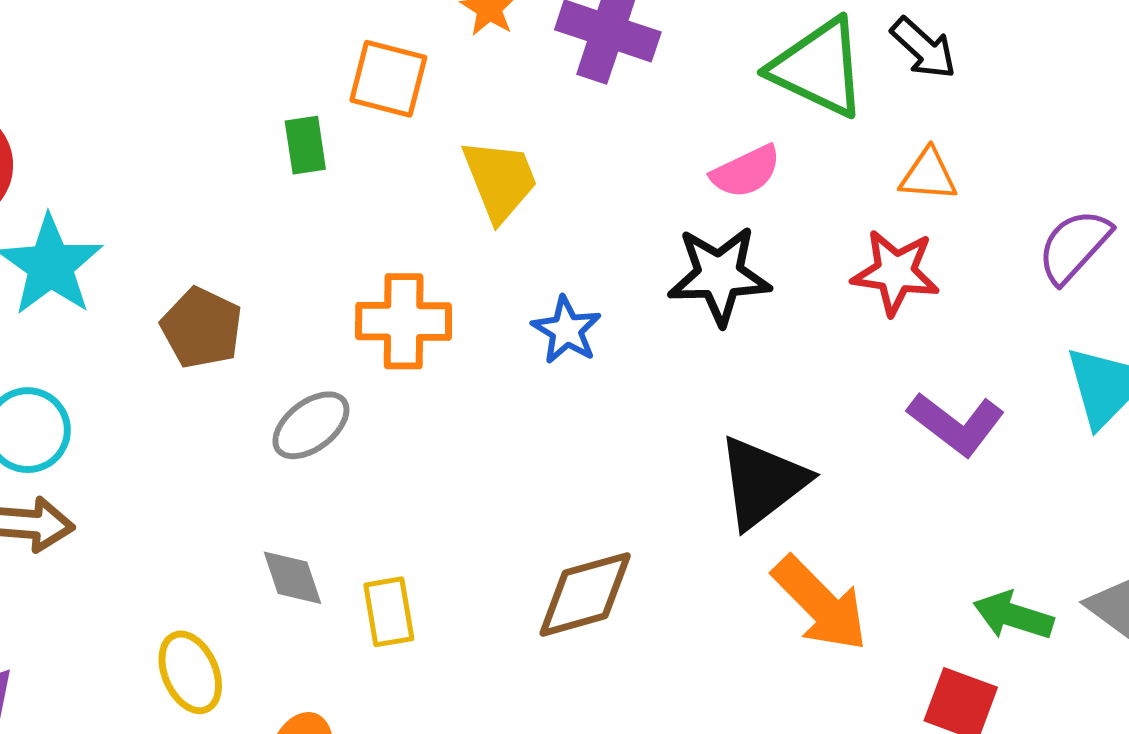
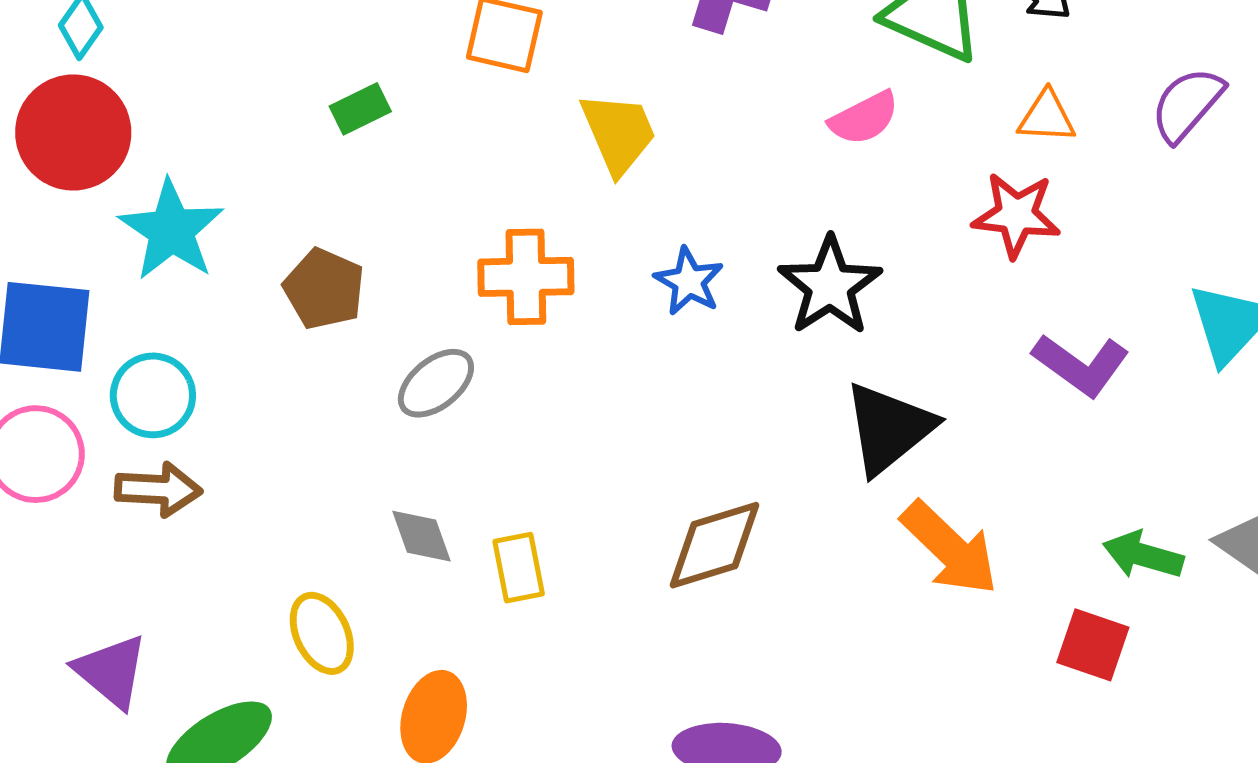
green rectangle: (305, 145) -> (360, 109), moved, turned 74
purple semicircle: (1074, 246) -> (1187, 104), moved
black star: (719, 275) -> (830, 286), moved, turned -30

